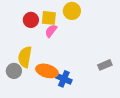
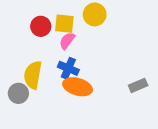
orange ellipse: (47, 71) -> (78, 87), moved
blue cross: (64, 79) -> (68, 68), moved

